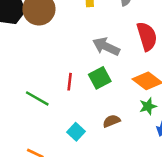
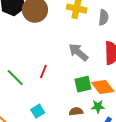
green square: (100, 78) -> (83, 84), moved
brown semicircle: (112, 121) -> (76, 111), moved

